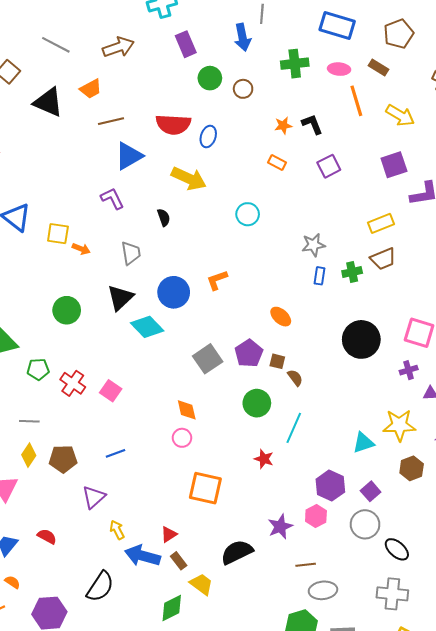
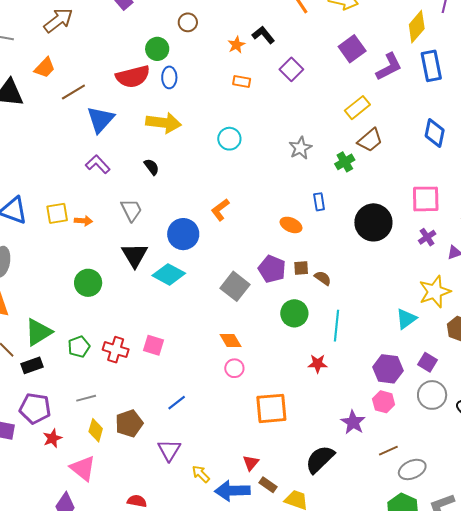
green circle: (210, 78) -> (157, 49), moved
blue rectangle: (320, 276) -> (319, 202), moved

